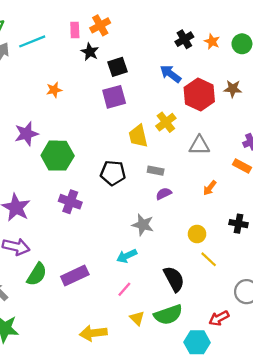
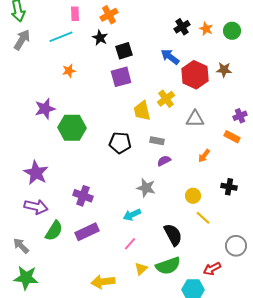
pink rectangle: (75, 30) -> (75, 14), moved
cyan line: (32, 41) -> (61, 37), moved
purple cross: (70, 202) -> (83, 196), moved
yellow triangle: (137, 318) -> (141, 269), turned 32

